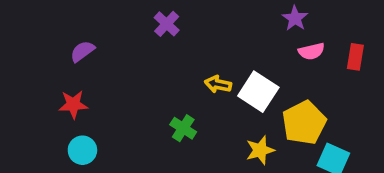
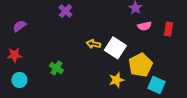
green cross: (183, 128) -> (56, 68), moved

